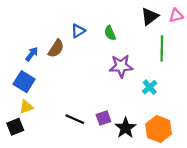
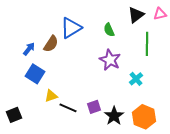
blue triangle: (78, 31) -> (71, 28), size x1.6
green semicircle: (110, 33) -> (109, 30), moved
purple star: (121, 66) -> (110, 60), turned 30
blue square: (24, 82) -> (35, 74), moved
yellow triangle: (26, 107) -> (51, 96), moved

